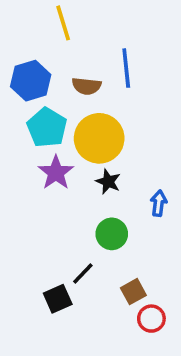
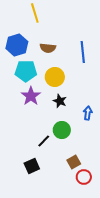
blue line: (126, 68) -> (83, 52), moved
cyan pentagon: (47, 128) -> (26, 71), turned -30
yellow circle: (99, 138) -> (55, 77), size x0.7
black line: (83, 274) -> (44, 141), moved

